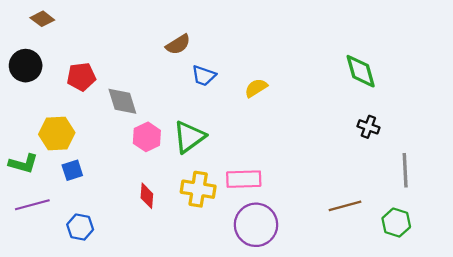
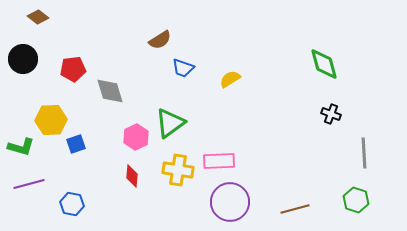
pink hexagon: (147, 137) -> (136, 137), moved
blue square: (72, 170) -> (76, 144), moved
brown line: (345, 206) -> (295, 209), moved

